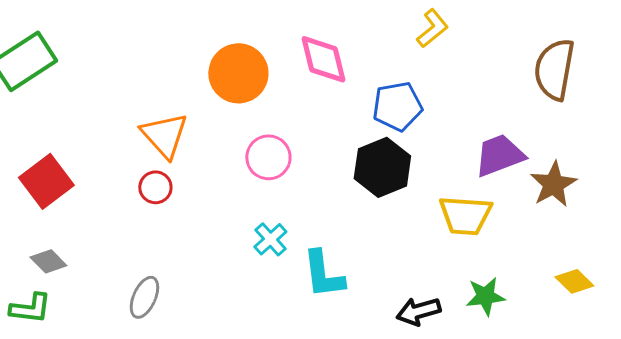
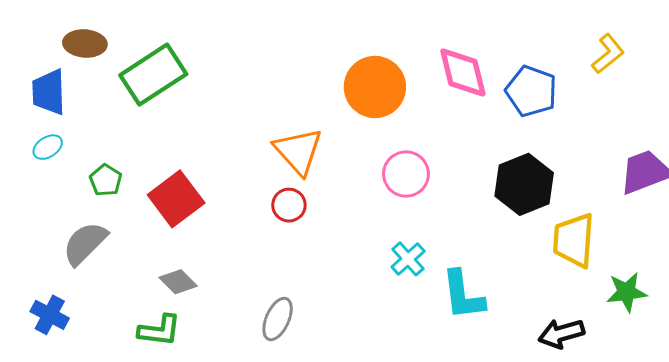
yellow L-shape: (432, 28) -> (608, 54), moved
blue pentagon: (397, 106) -> (531, 91), moved, turned 30
yellow trapezoid: (465, 215) -> (574, 240), moved, turned 90
green star: (485, 296) -> (627, 292), moved

